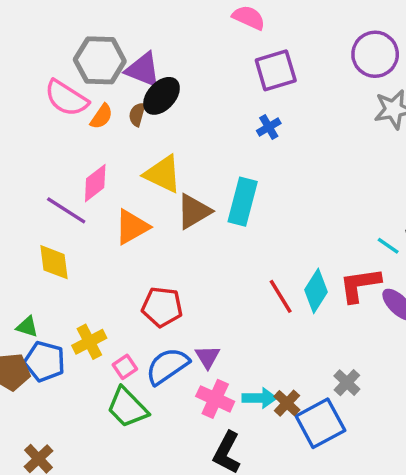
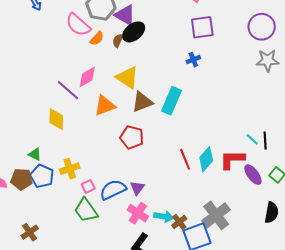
red pentagon: (162, 307) -> (132, 137), moved
gray cross: (347, 383) -> (216, 215), size x1.8

